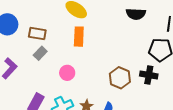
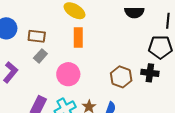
pink circle: (67, 73) -> (68, 74), size x1.5

